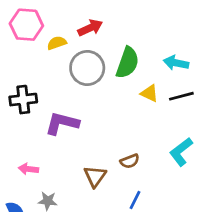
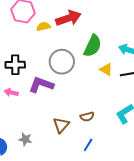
red arrow: (90, 28) -> (68, 18), size x1.4
gray circle: (87, 68) -> (62, 62), moved
pink arrow: (28, 169) -> (11, 92), moved

